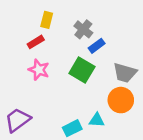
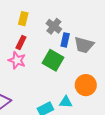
red rectangle: (36, 42) -> (21, 43), moved, turned -32
blue rectangle: (97, 46) -> (65, 40), turned -40
gray trapezoid: (125, 73) -> (84, 45), moved

